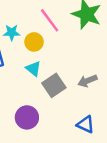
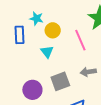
pink line: (50, 20) -> (80, 40), moved
gray square: (54, 85) -> (60, 81), moved

